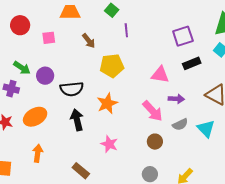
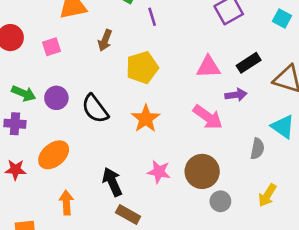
brown arrow: (89, 41) -> (105, 40), turned 70
black rectangle: (192, 63) -> (249, 63), moved
black semicircle: (72, 89) -> (95, 109), turned 70
black arrow: (77, 120) -> (112, 182), moved
gray semicircle: (180, 124) -> (257, 149), moved, turned -42
brown circle: (155, 142) -> (202, 171), moved, size x1.6

